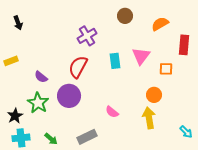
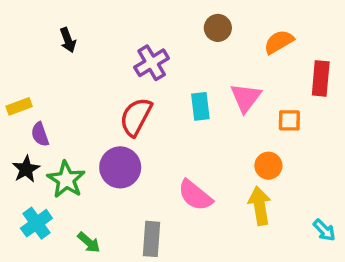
black arrow: (18, 23) -> (68, 40), moved
purple semicircle: (41, 77) -> (40, 134), moved, turned 32
pink semicircle: (112, 112) -> (195, 195), size x1.5
black star: (15, 116) -> (26, 169), moved
gray rectangle: (87, 137) -> (152, 239), turned -60
cyan cross: (21, 138) -> (36, 223), moved, turned -30

